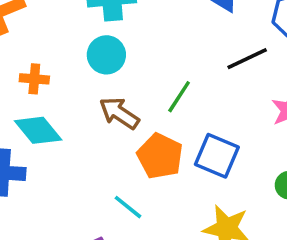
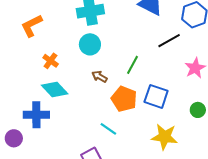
orange cross: (34, 79) -> (51, 61), turned 35
brown arrow: (119, 113) -> (100, 77), size x0.7

